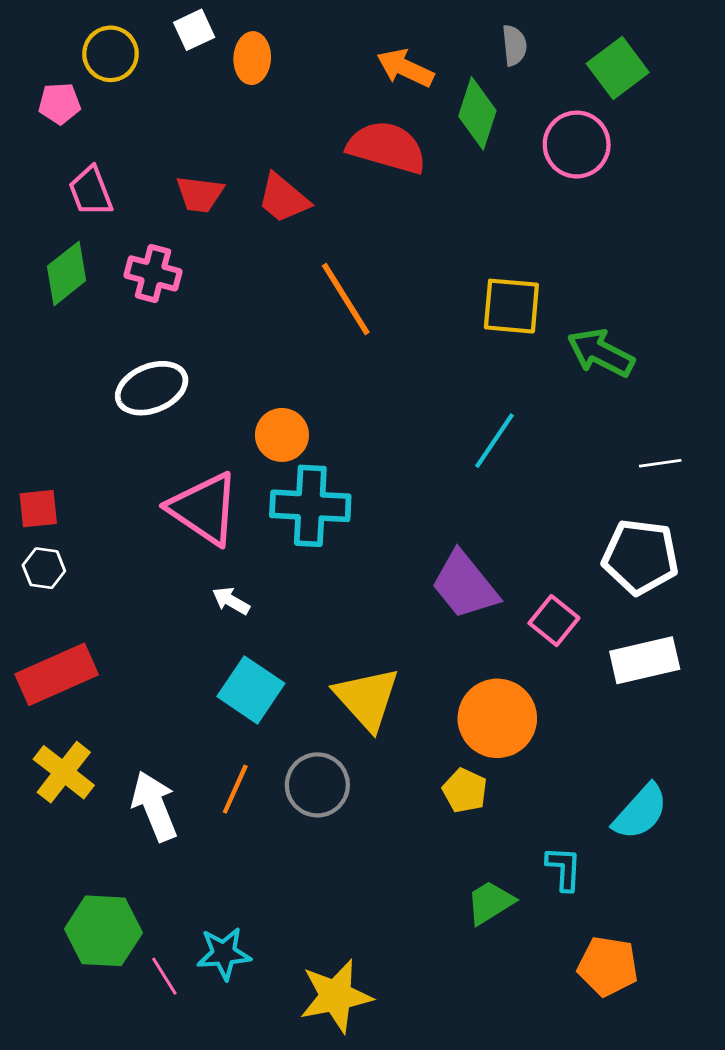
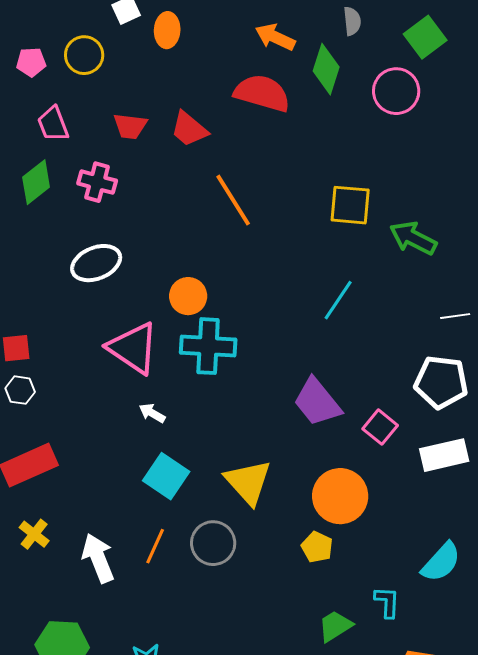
yellow circle: (111, 54) -> (84, 55), moved
yellow cross: (64, 772) -> (34, 534), size x0.7

